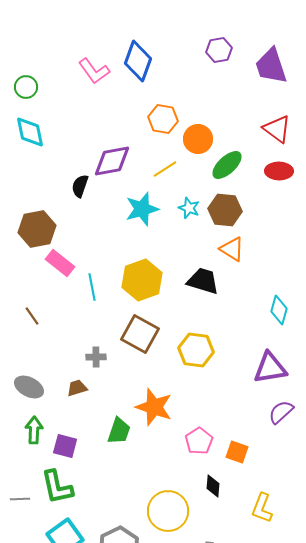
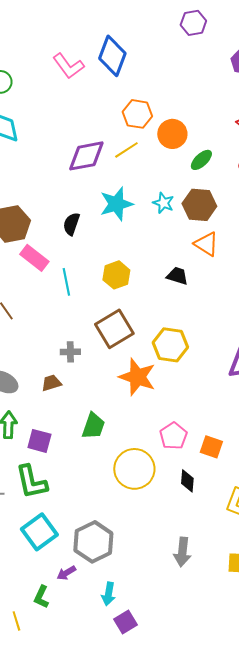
purple hexagon: (219, 50) -> (193, 23), moved
green ellipse: (227, 165) -> (201, 160), size x0.7
yellow line: (165, 169) -> (126, 150), moved
black semicircle: (80, 186) -> (71, 224), moved
yellow hexagon: (142, 280) -> (116, 275), size x0.7
black trapezoid: (203, 281) -> (177, 276), size x0.7
brown square: (140, 334) -> (114, 329), turned 30
orange star: (154, 407) -> (137, 377), moved
yellow circle: (168, 511) -> (134, 469), moved

